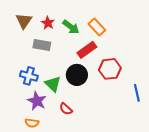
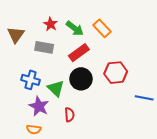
brown triangle: (24, 21) -> (16, 35), moved
red rectangle: (87, 50) -> (79, 53), moved
blue line: (137, 93) -> (144, 98), turned -66
red semicircle: (66, 109) -> (69, 115), turned -136

